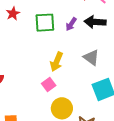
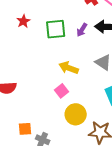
yellow arrow: (57, 62) -> (69, 68), turned 90

